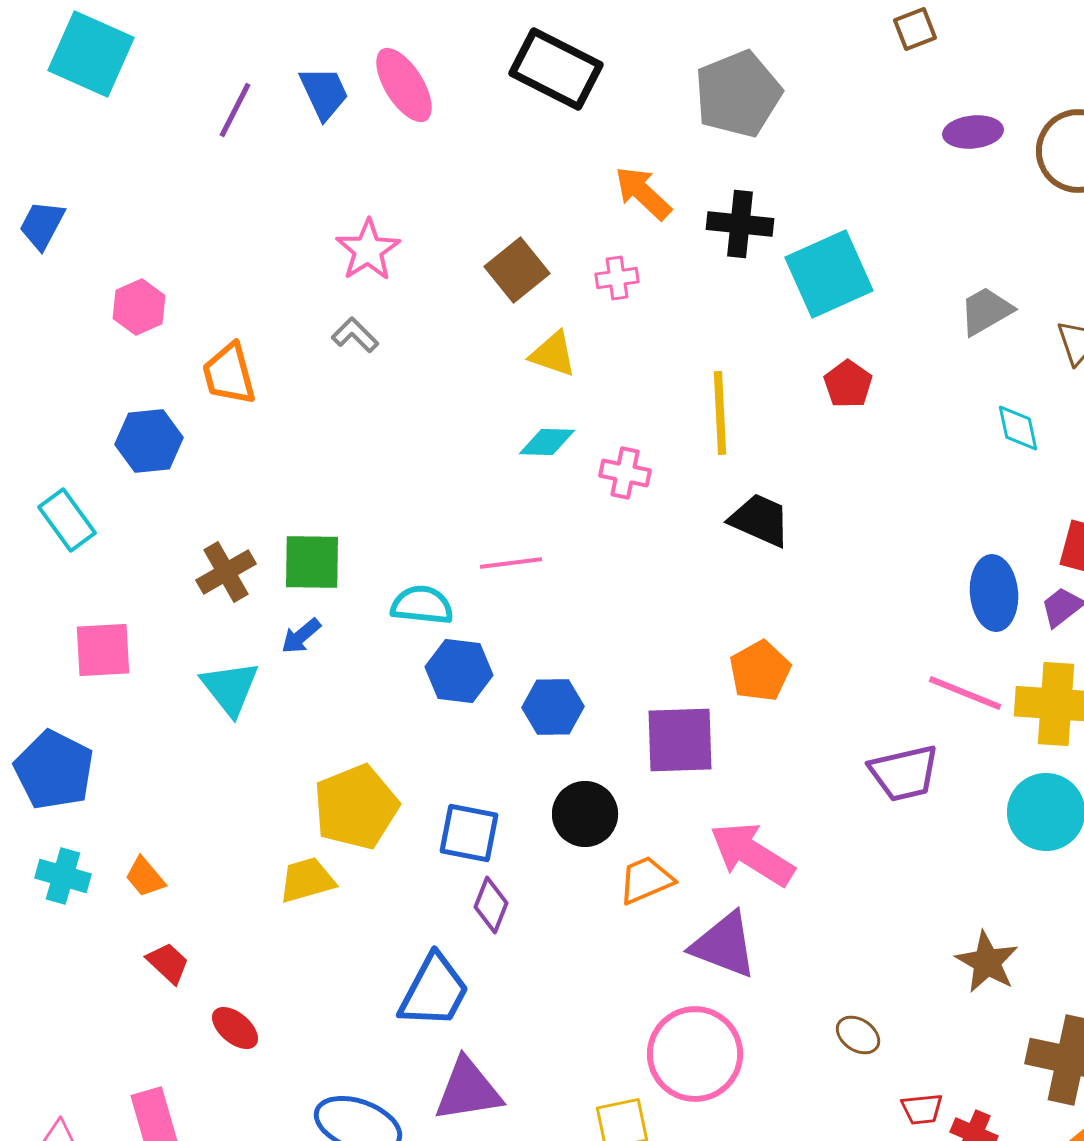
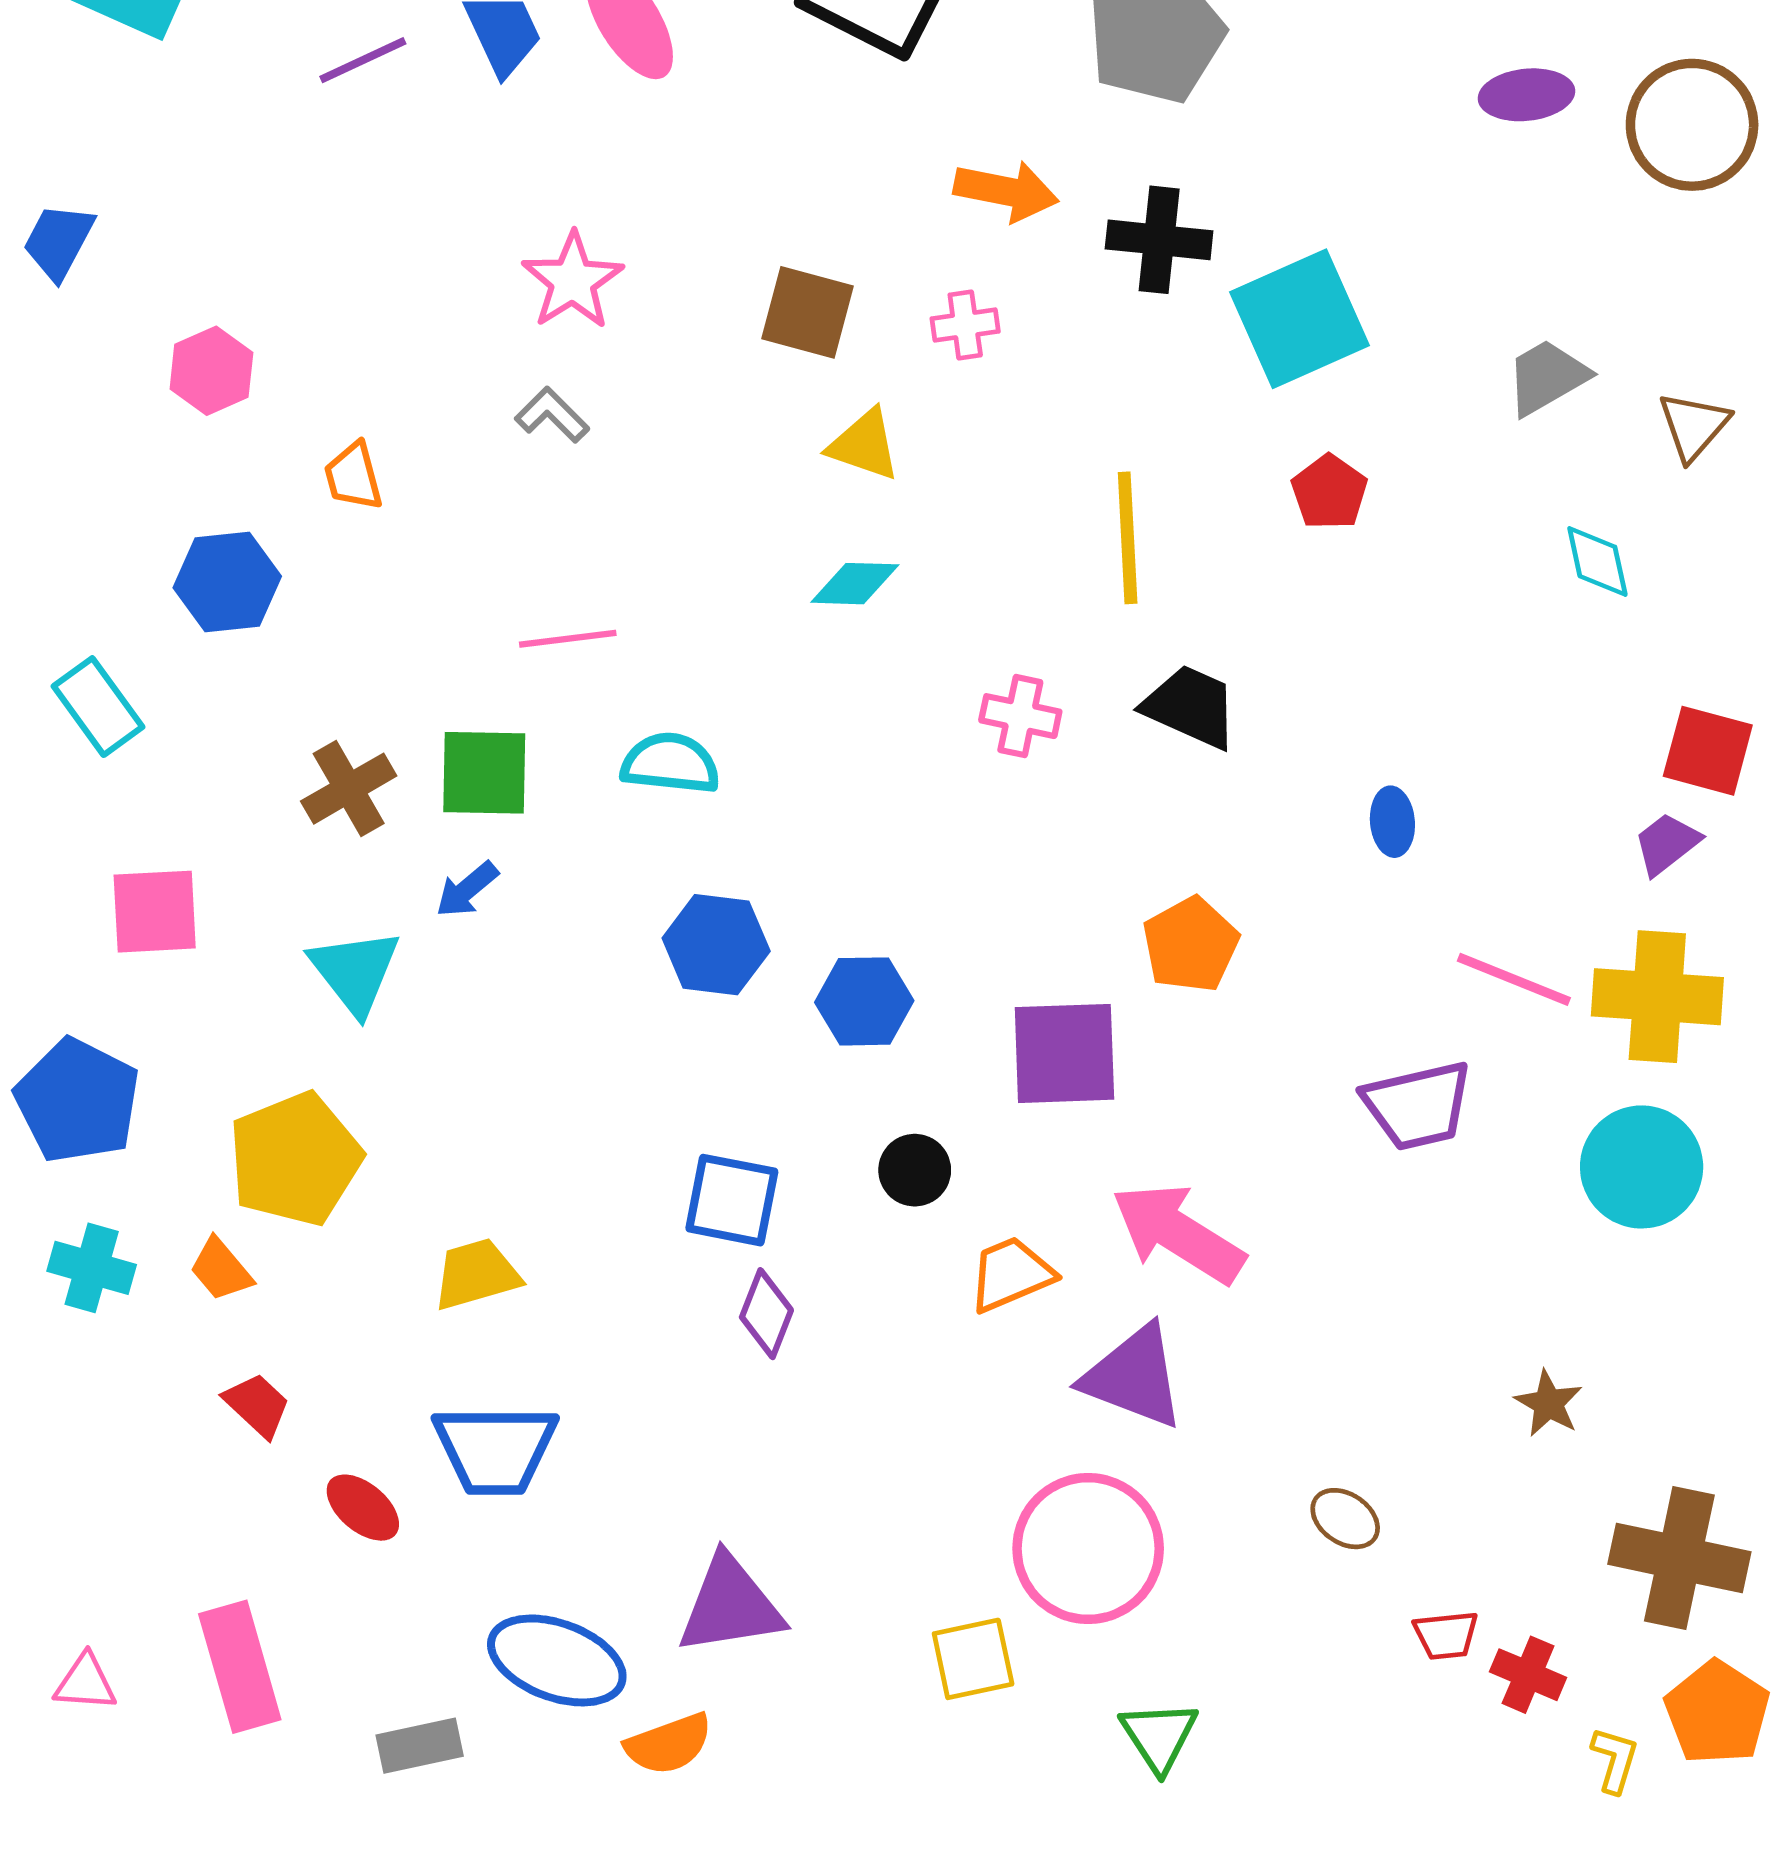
purple line: (235, 110) -> (363, 60), turned 38
orange arrow: (643, 193) -> (1006, 191), turned 148
brown square: (517, 270) -> (807, 312), turned -36
orange trapezoid: (229, 374) -> (353, 476), size x0.7
pink cross: (625, 473) -> (1020, 716), moved
pink line: (511, 563) -> (568, 639), moved
blue ellipse: (994, 593) -> (1392, 822), moved, size x0.6
cyan semicircle: (422, 605) -> (670, 763), moved
yellow pentagon: (356, 807) -> (295, 1159), moved
black circle: (585, 814) -> (915, 1170), size x0.7
brown star: (987, 962) -> (1549, 1403), size x0.7
blue trapezoid: (434, 991) -> (495, 1449), moved, turned 62

